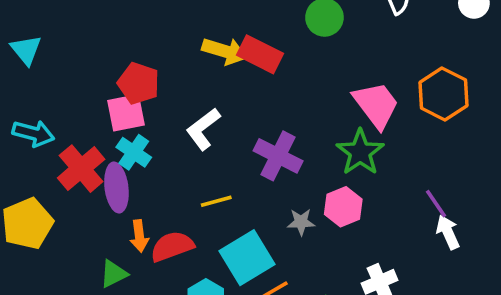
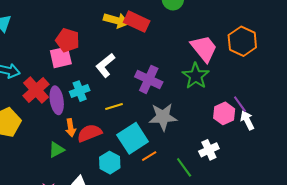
cyan cross: (134, 152) -> (80, 91), moved, turned 36
pink hexagon: (343, 207) -> (224, 113), moved
gray star: (301, 222) -> (163, 117), size x1.8

